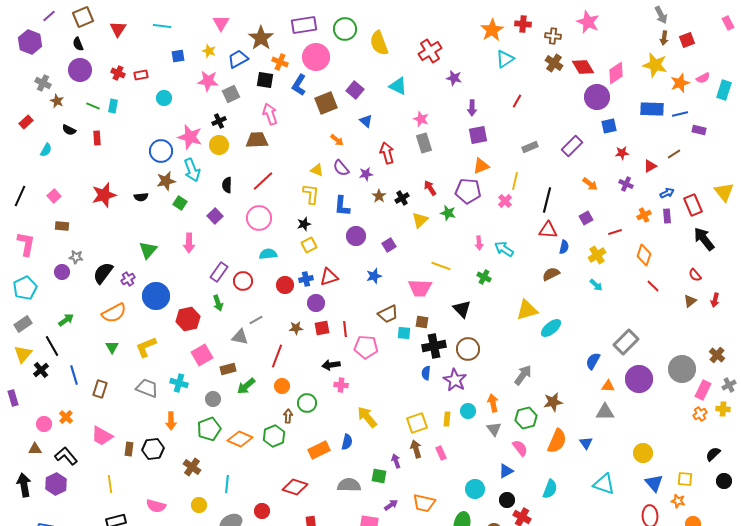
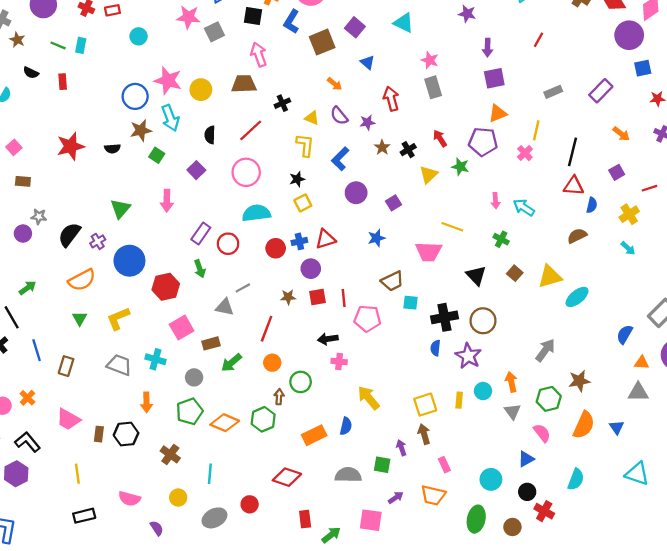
black cross: (219, 121) -> (282, 103), moved
blue L-shape: (342, 206) -> (340, 159), turned 40
cyan semicircle: (268, 254) -> (256, 213), size x1.4
brown square: (422, 322) -> (515, 273), moved, turned 32
pink rectangle: (441, 453) -> (444, 465), moved

